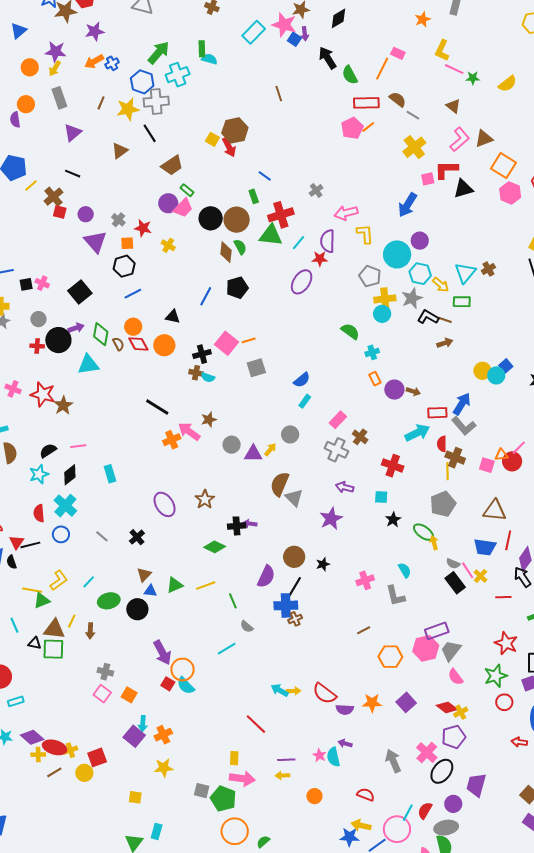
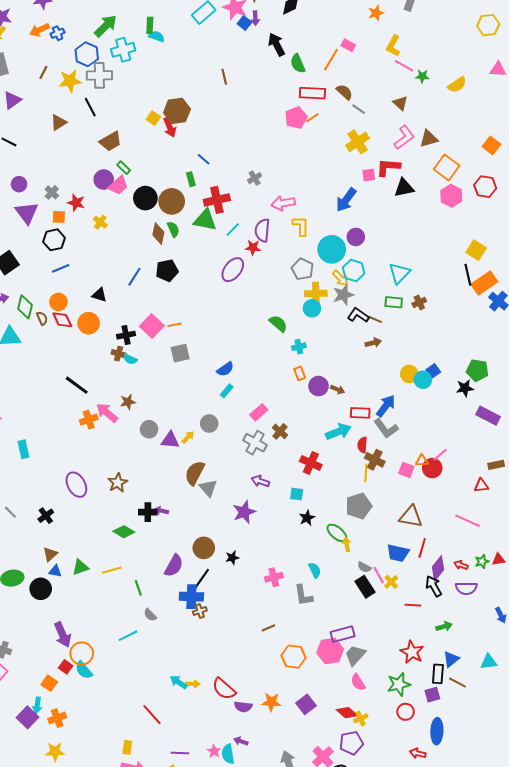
brown cross: (488, 269) -> (419, 302), moved
yellow arrow: (441, 285) -> (340, 278), moved
orange square: (129, 695) -> (49, 683), moved

